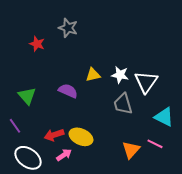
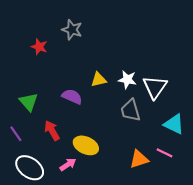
red arrow: (54, 135) -> (52, 131), moved, turned 78
orange triangle: (131, 150) -> (139, 159), turned 30

